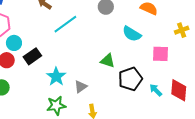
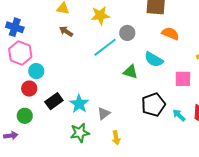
cyan line: (65, 24) -> (105, 47), moved
black rectangle: (32, 56) -> (54, 101), moved
green triangle: (108, 61) -> (130, 72), moved

